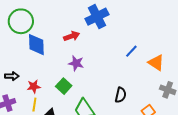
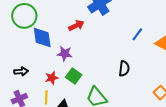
purple star: (76, 63) -> (65, 54), moved
red star: (34, 86) -> (52, 78), moved
black semicircle: (121, 95) -> (124, 69), moved

